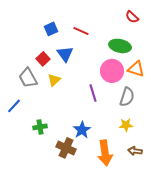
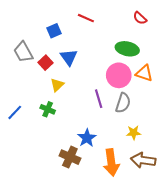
red line: (81, 31) -> (86, 18), moved
gray trapezoid: (28, 78) -> (23, 52), moved
gray semicircle: (127, 97) -> (123, 103), moved
green cross: (40, 127) -> (48, 109), moved, turned 32
brown arrow: (135, 151) -> (143, 160), size x1.6

